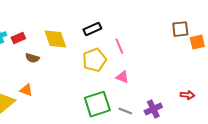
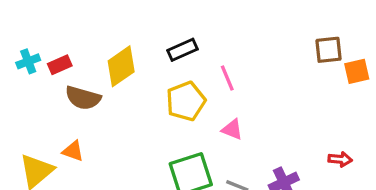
yellow diamond: (55, 39) -> (121, 66), turned 75
brown semicircle: (32, 58) -> (83, 98), size x1.5

